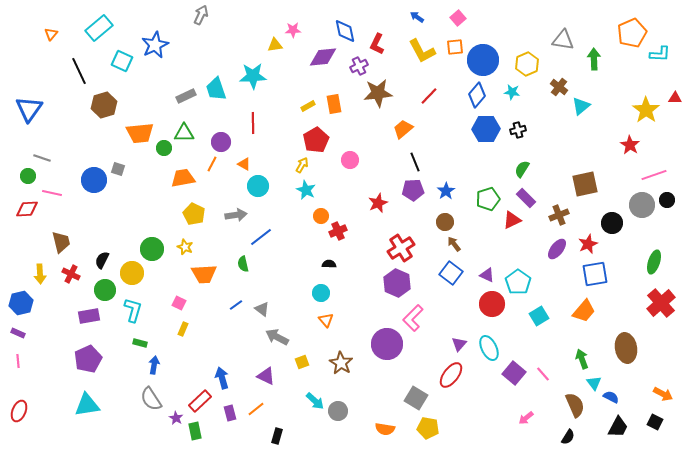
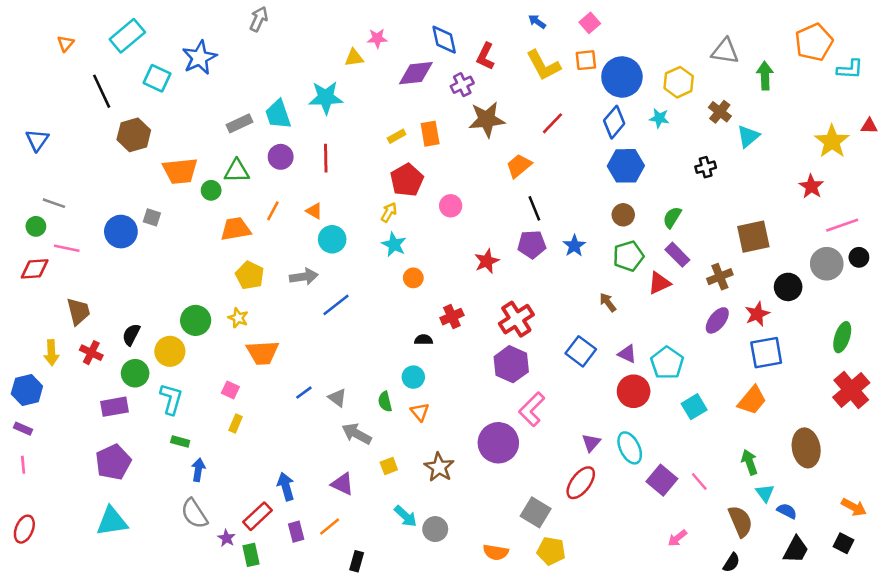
blue triangle: (29, 109) -> (37, 140), size x0.7
black cross: (518, 130) -> (706, 167), moved
purple circle: (221, 142) -> (281, 157), moved
brown circle: (445, 222) -> (623, 215), moved
red cross: (338, 231) -> (452, 317), moved
brown arrow: (454, 244) -> (608, 302), moved
green semicircle: (243, 264) -> (385, 402), moved

